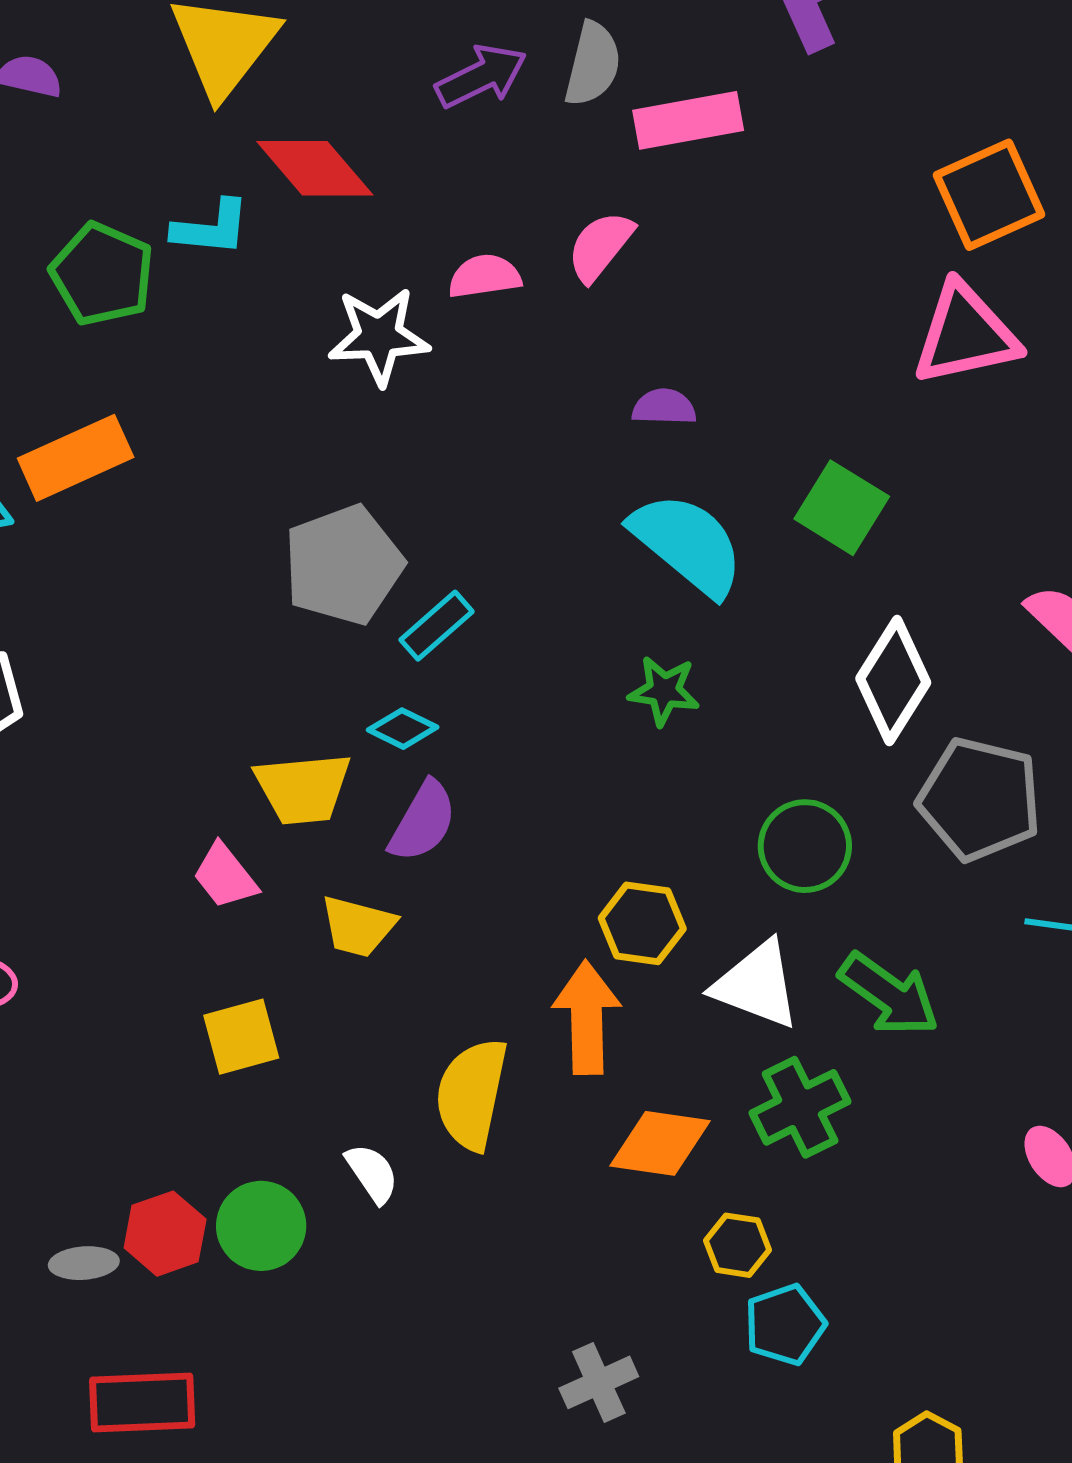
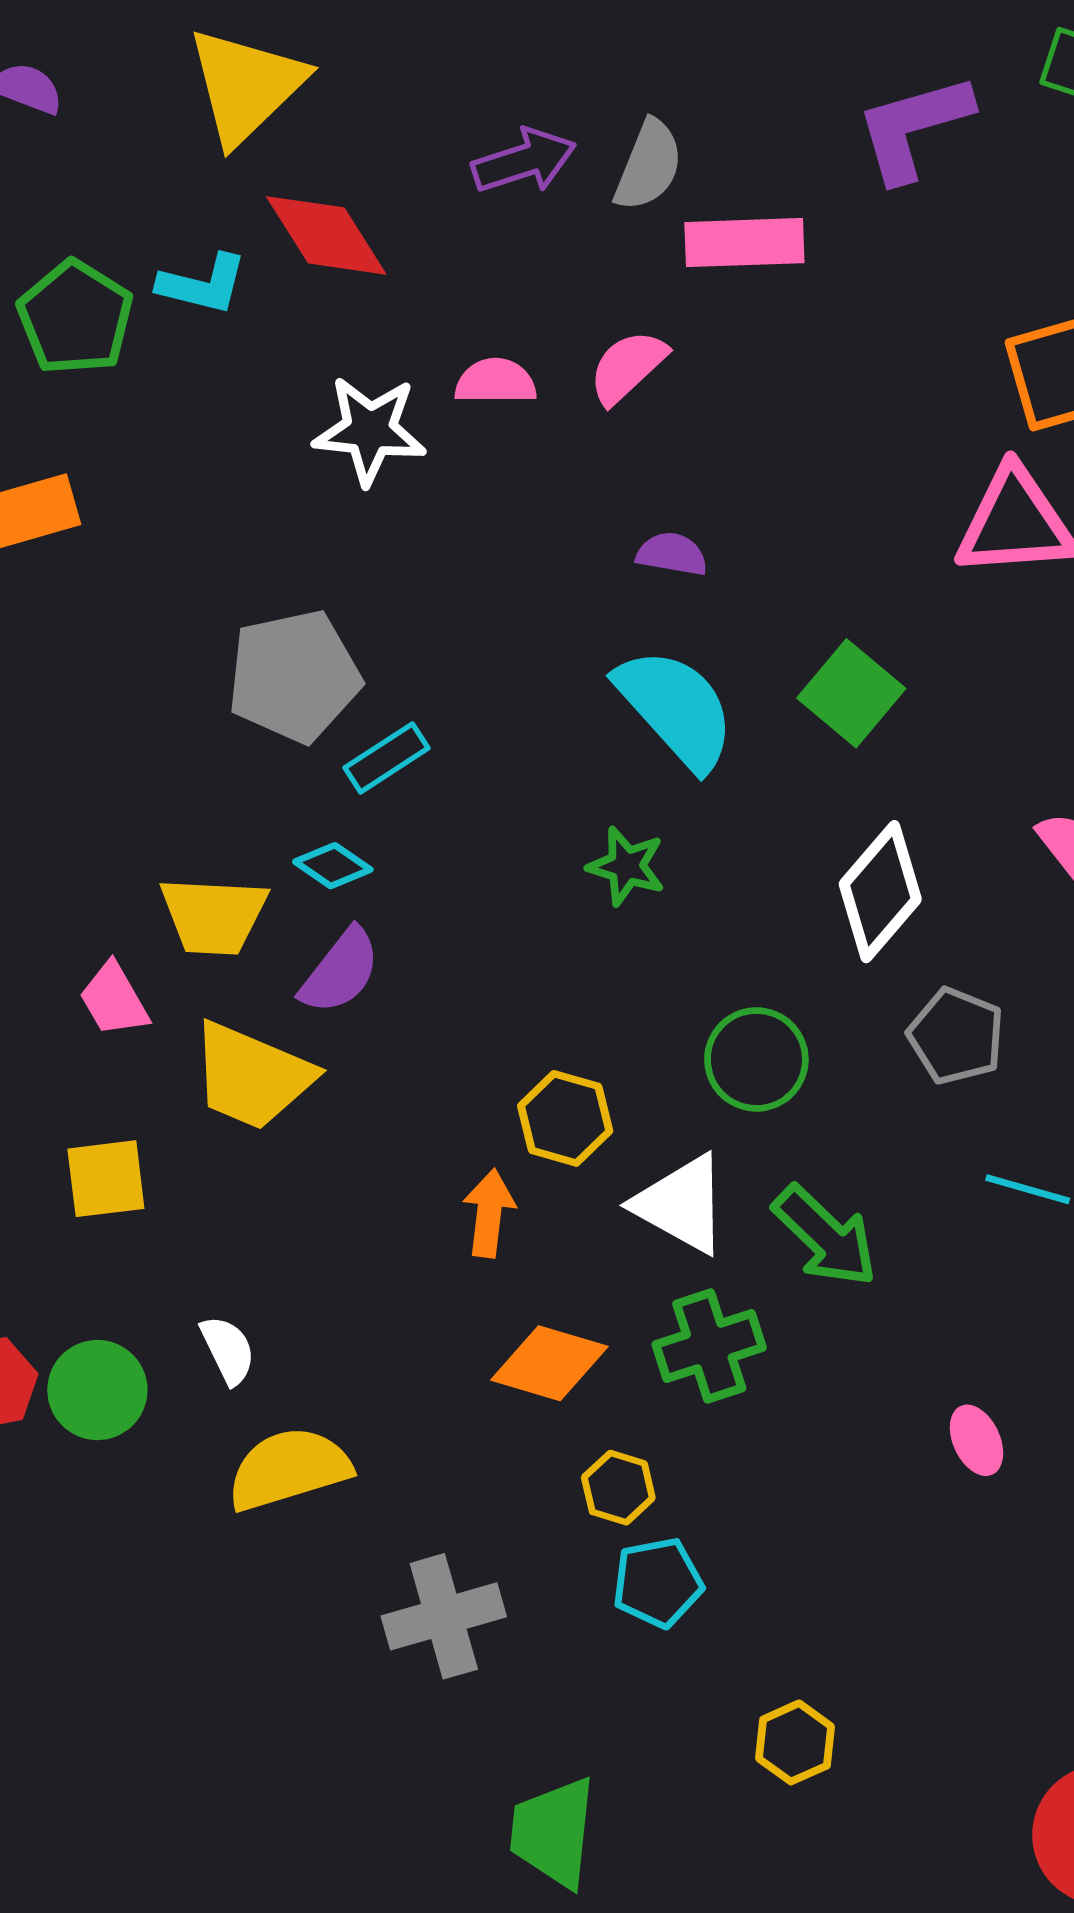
gray pentagon: (980, 799) -> (956, 1036), size x0.7
yellow trapezoid: (358, 926) -> (252, 1076), size x1.5
orange arrow: (587, 1018) -> (489, 1213), size x0.7
yellow semicircle: (472, 1094) -> (289, 1469), moved, turned 53
gray cross: (599, 1382) -> (444, 1616), size x1.4

